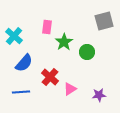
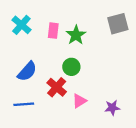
cyan cross: (14, 36) -> (21, 25), moved
green star: (64, 42) -> (76, 35), moved
green circle: (87, 52) -> (71, 67), moved

